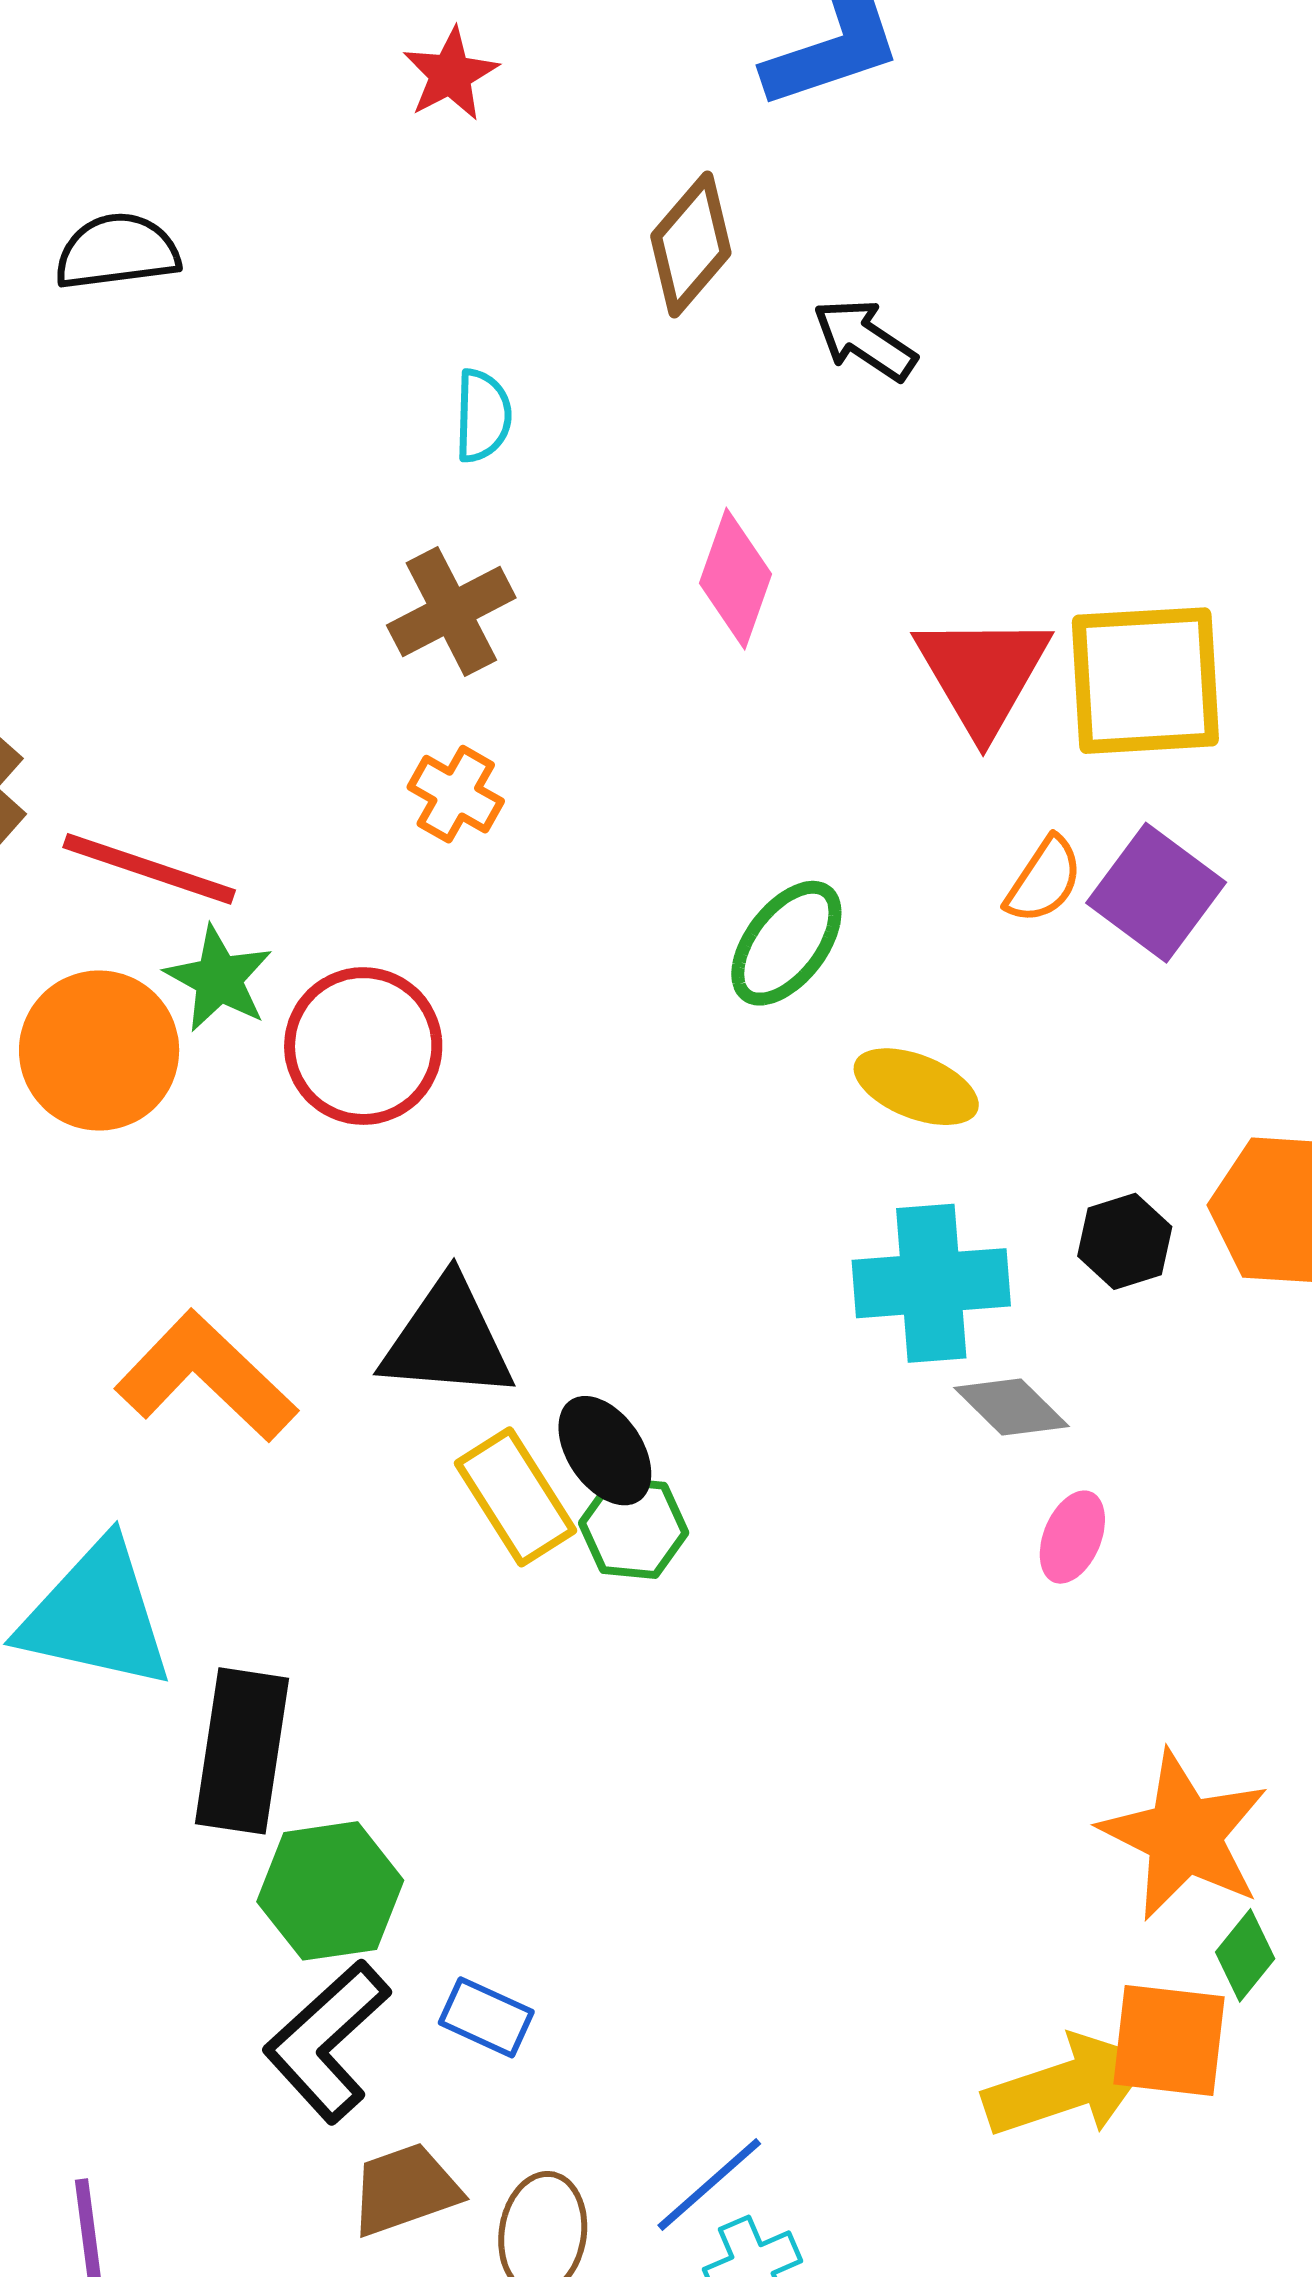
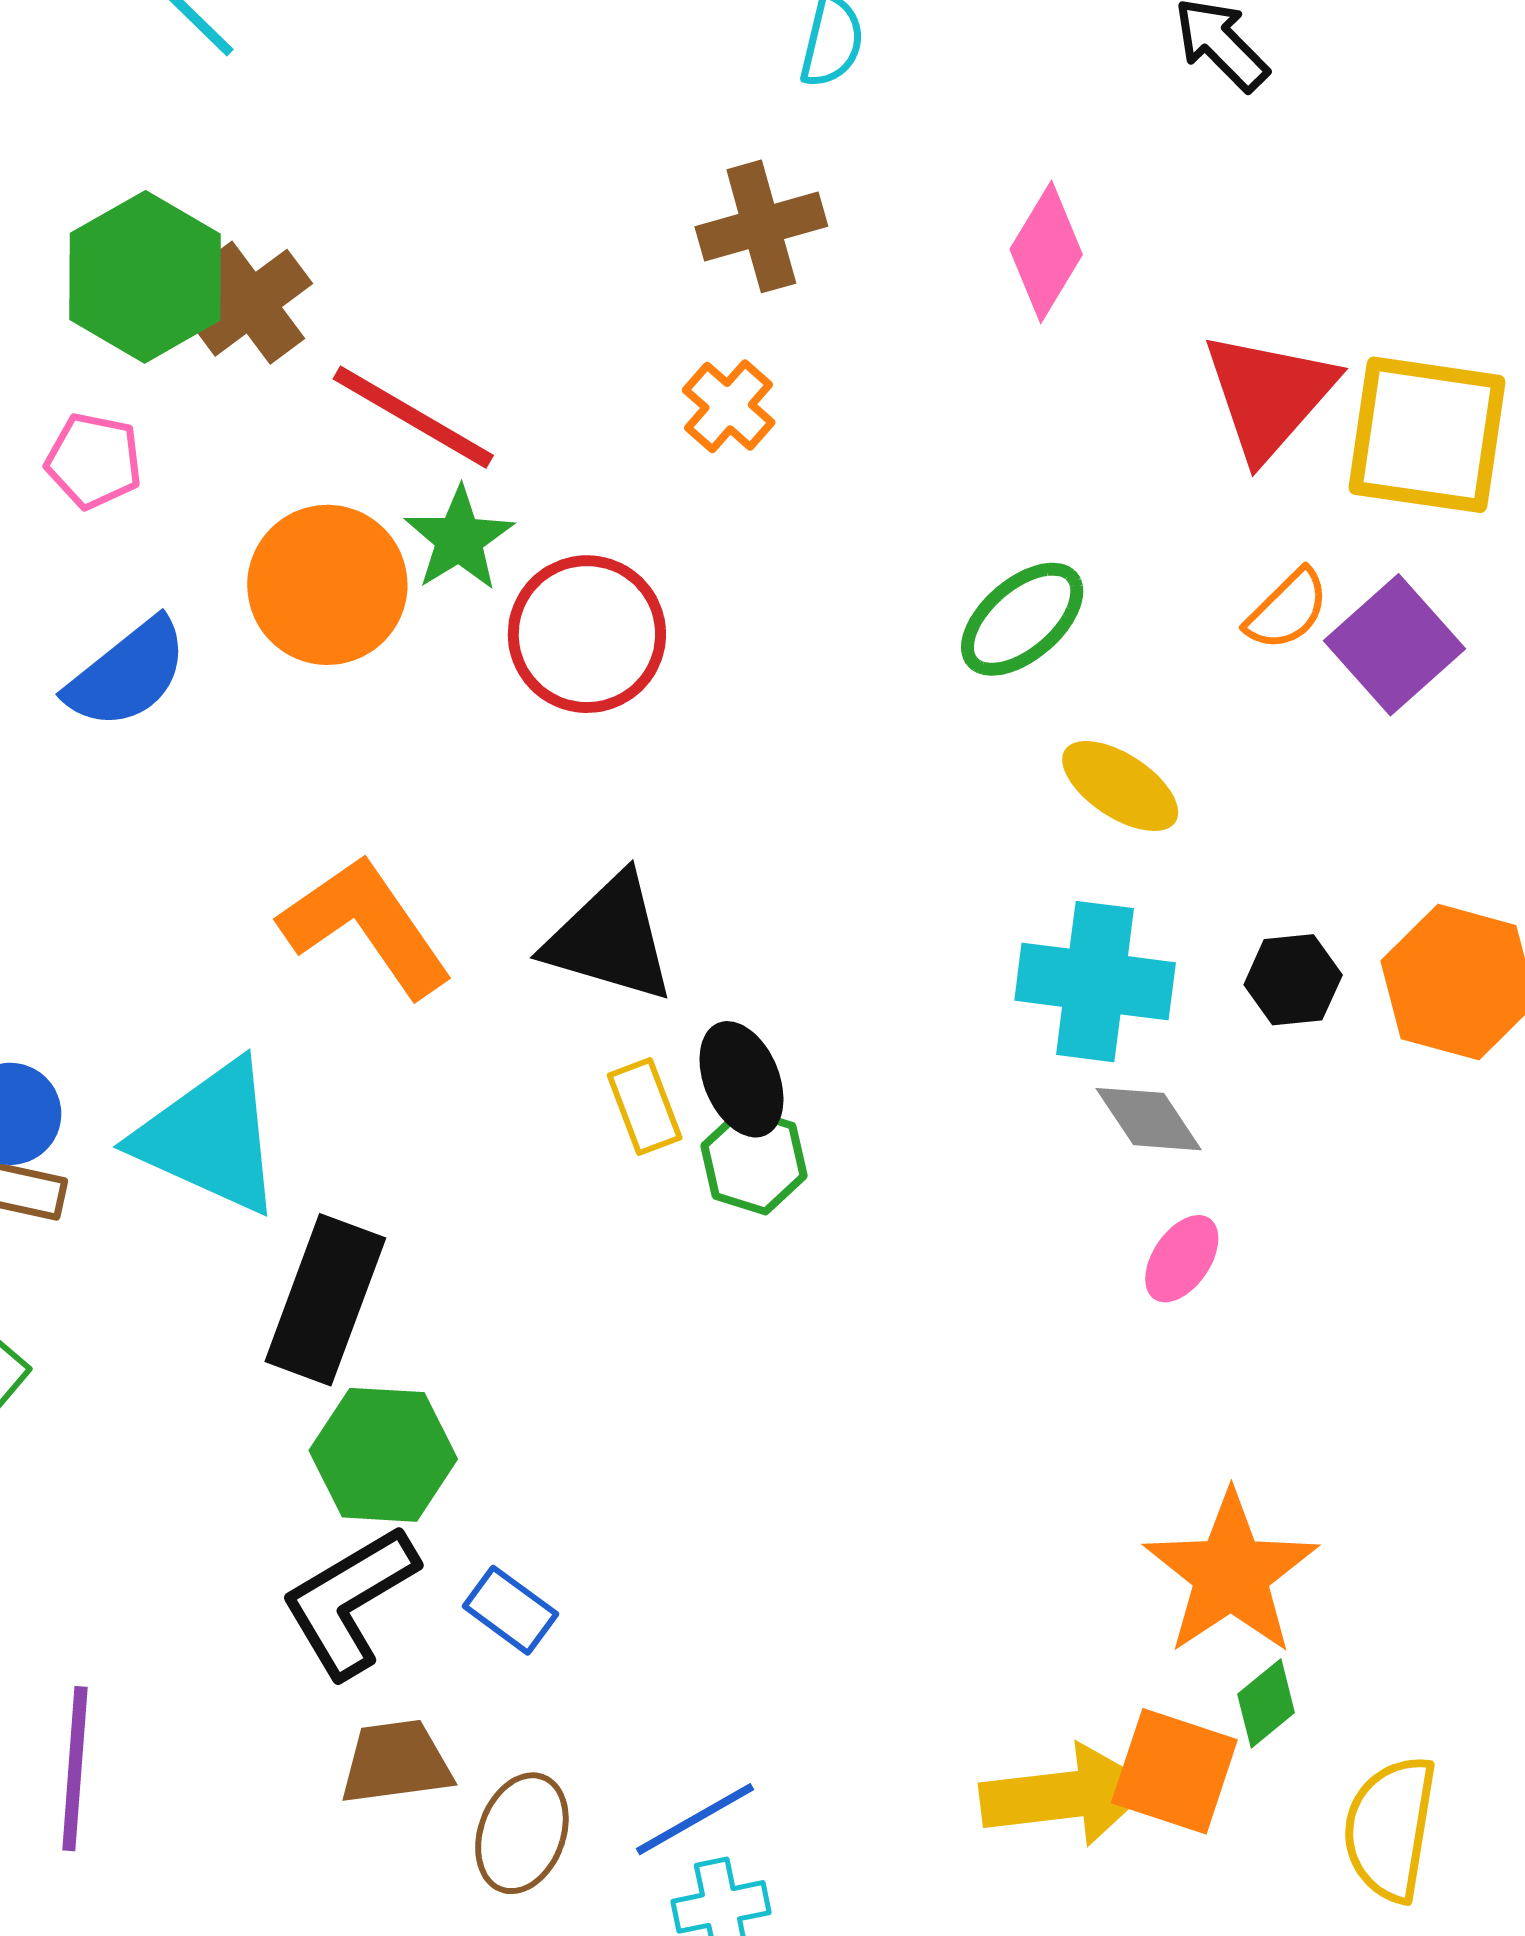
yellow rectangle: (515, 1497) -> (645, 1106), size x0.7

